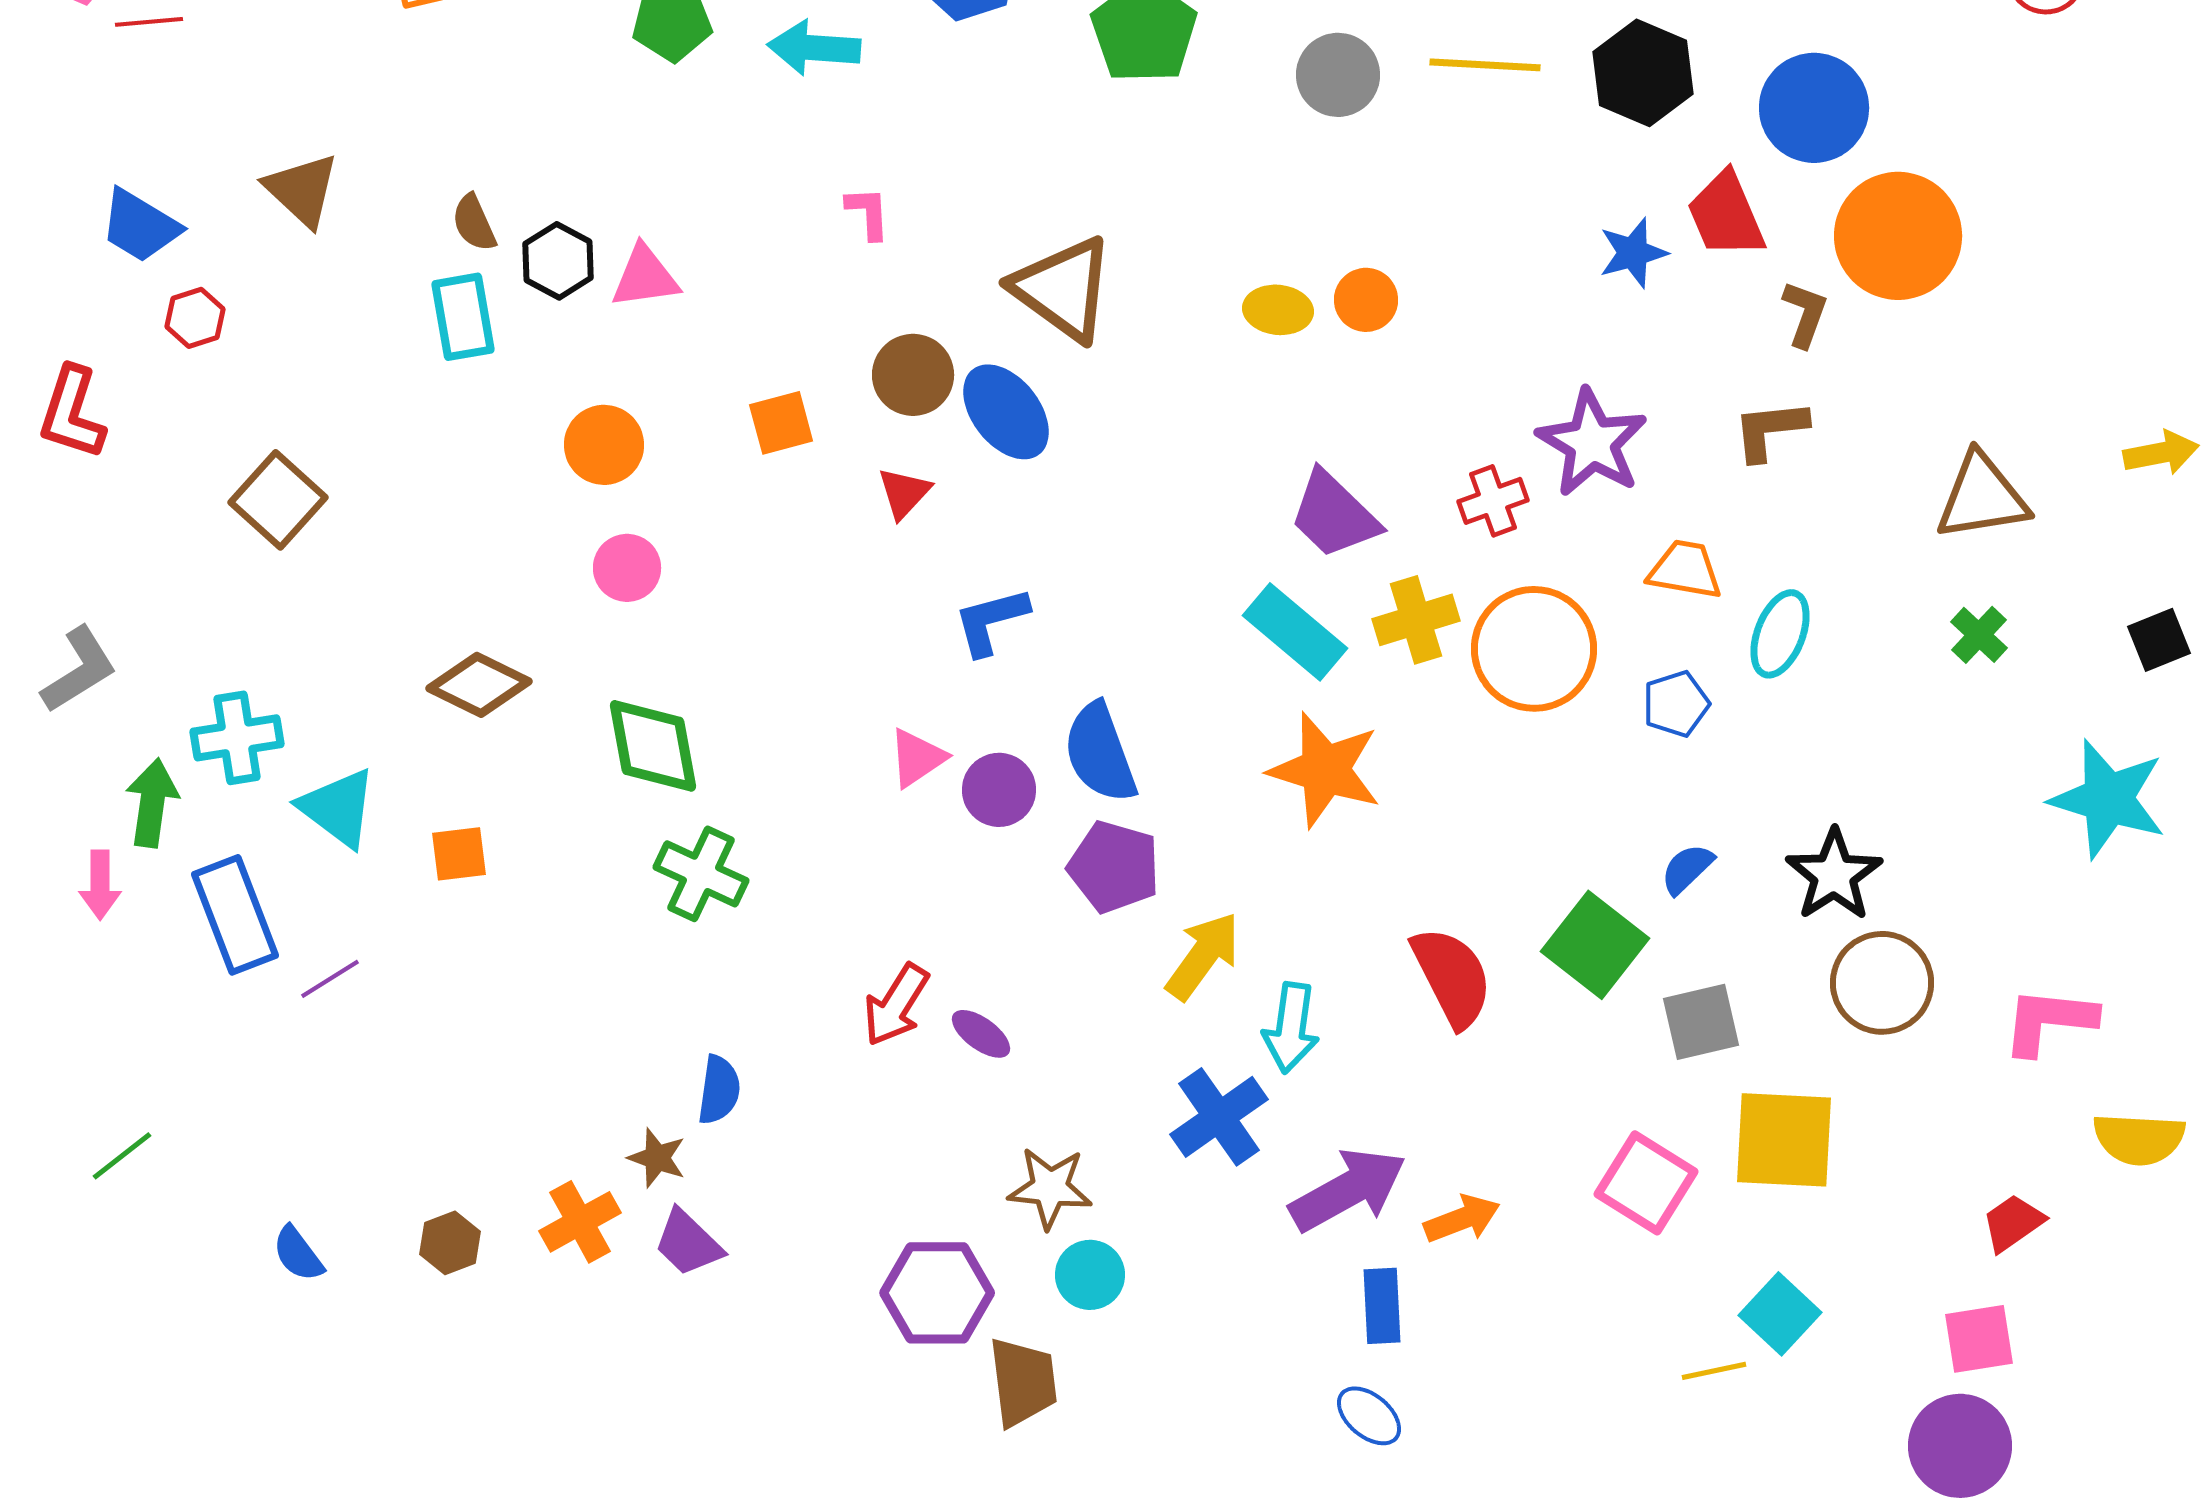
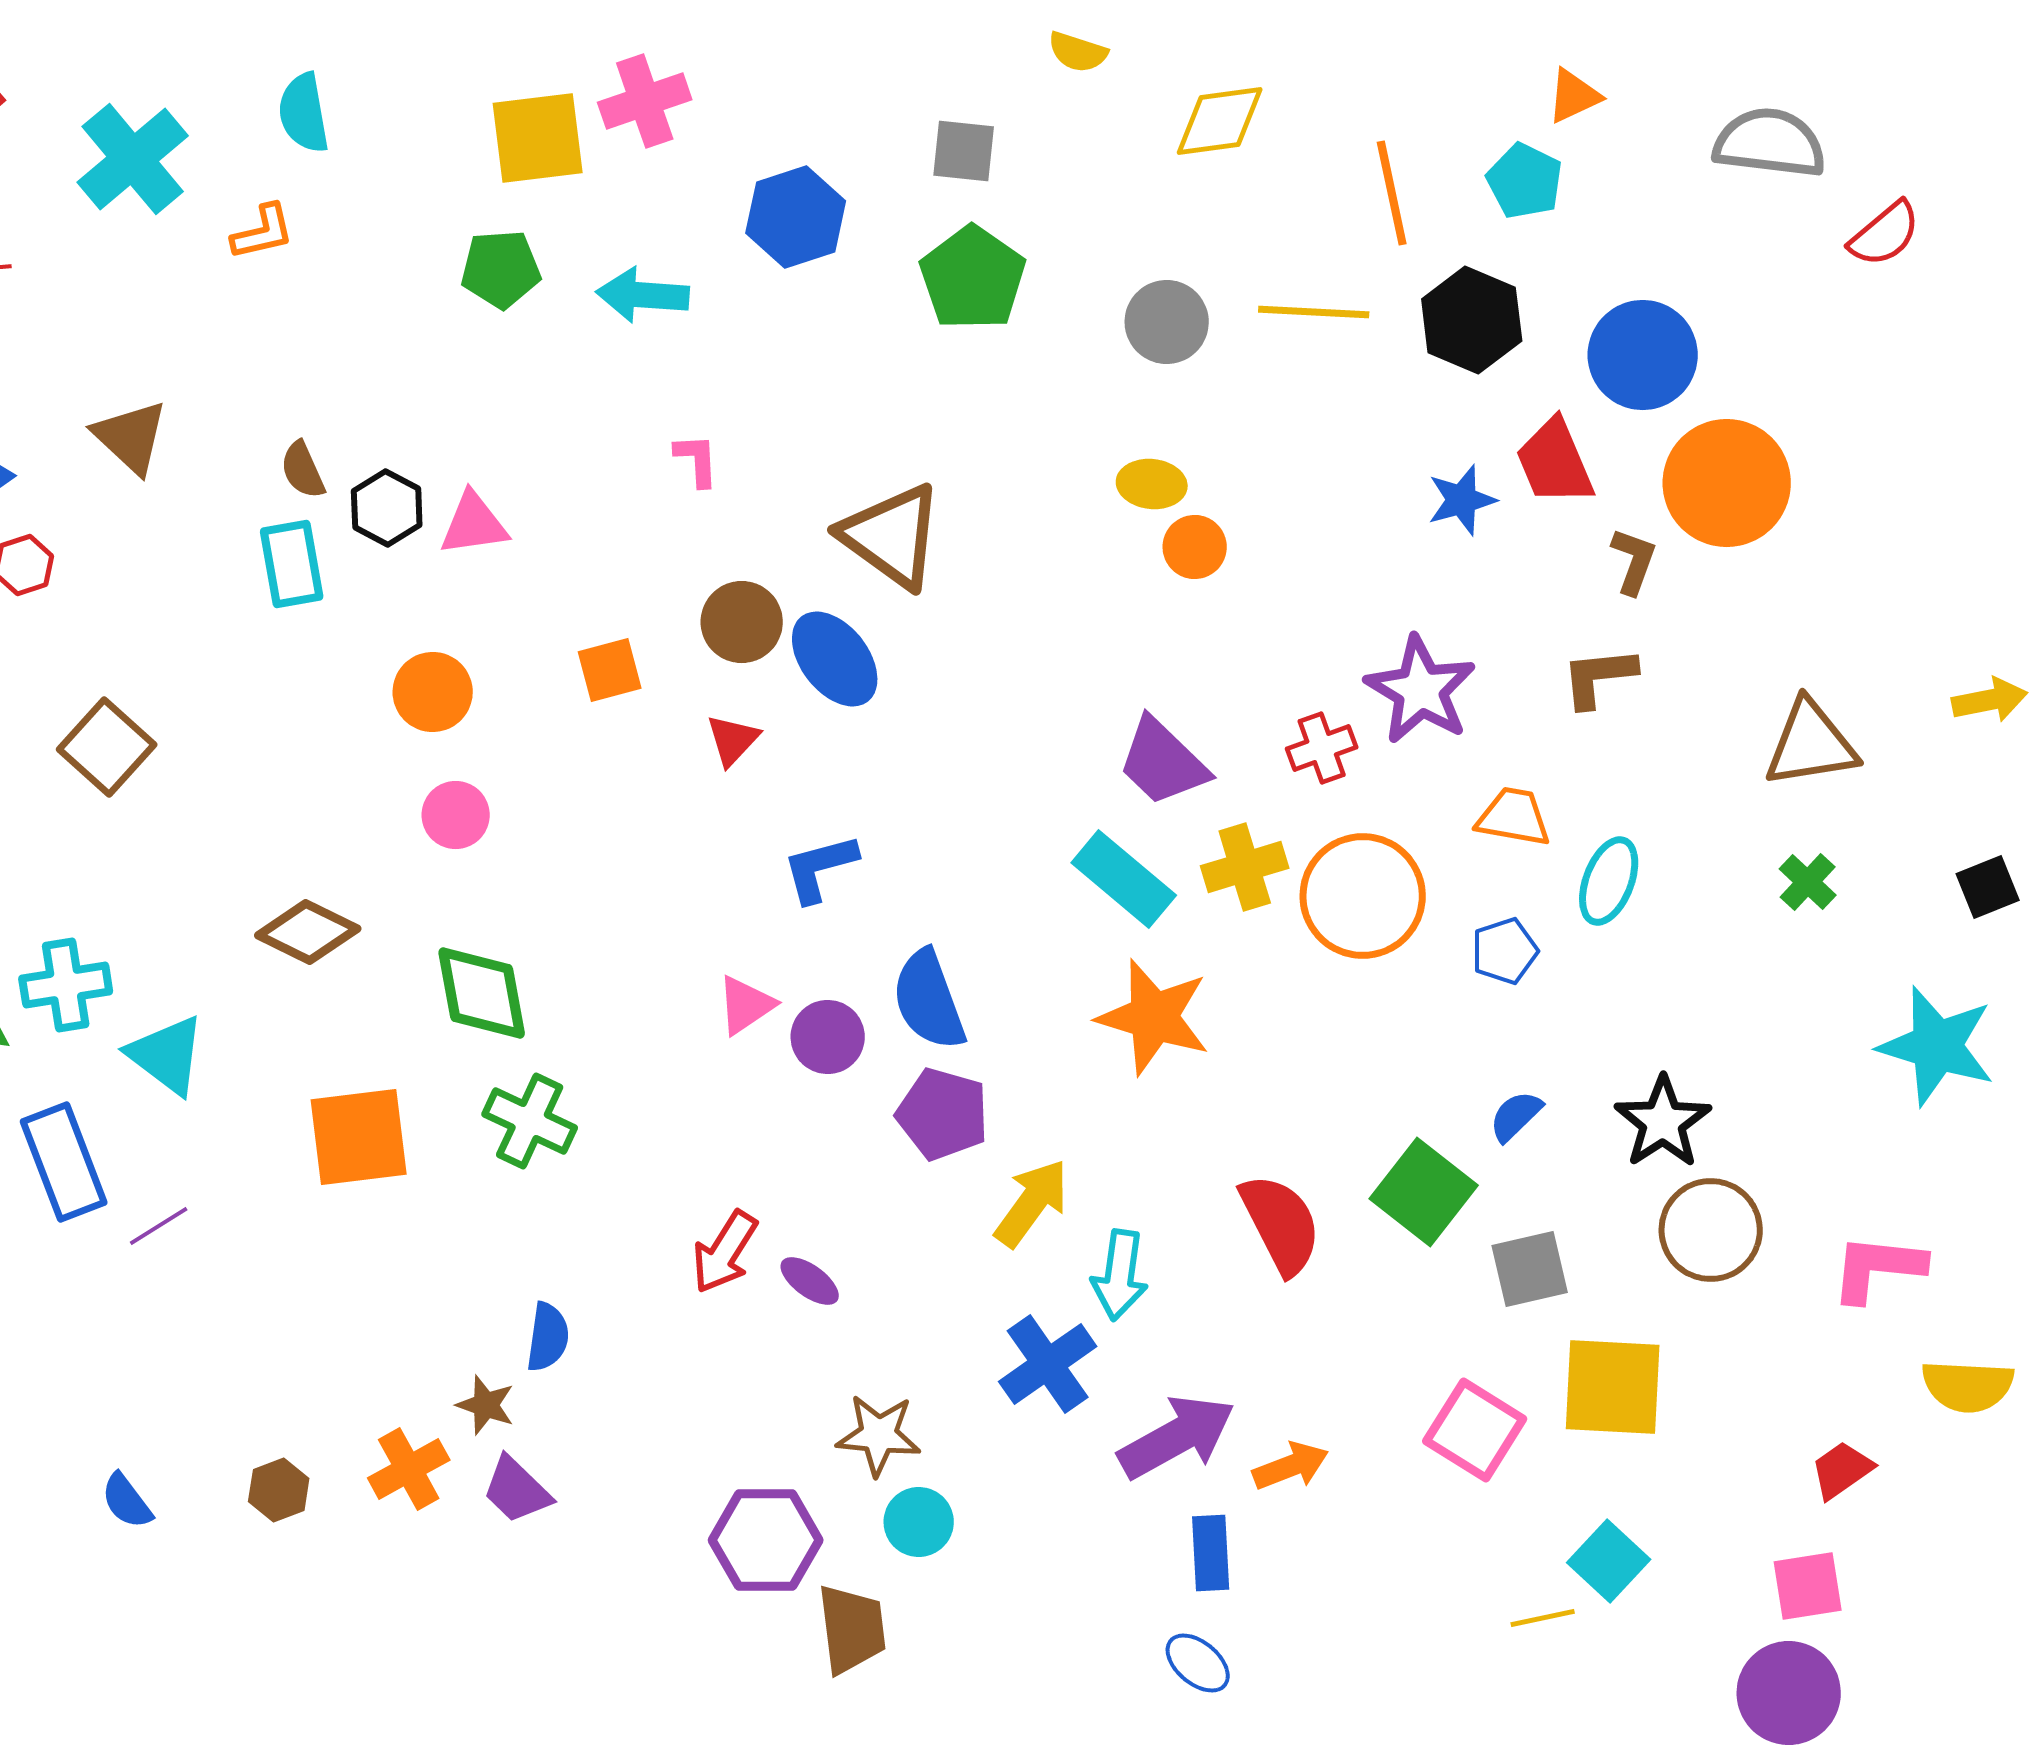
yellow ellipse: (1278, 310) -> (1152, 484), moved
orange square: (459, 854) -> (359, 1137), moved, size x1.8

